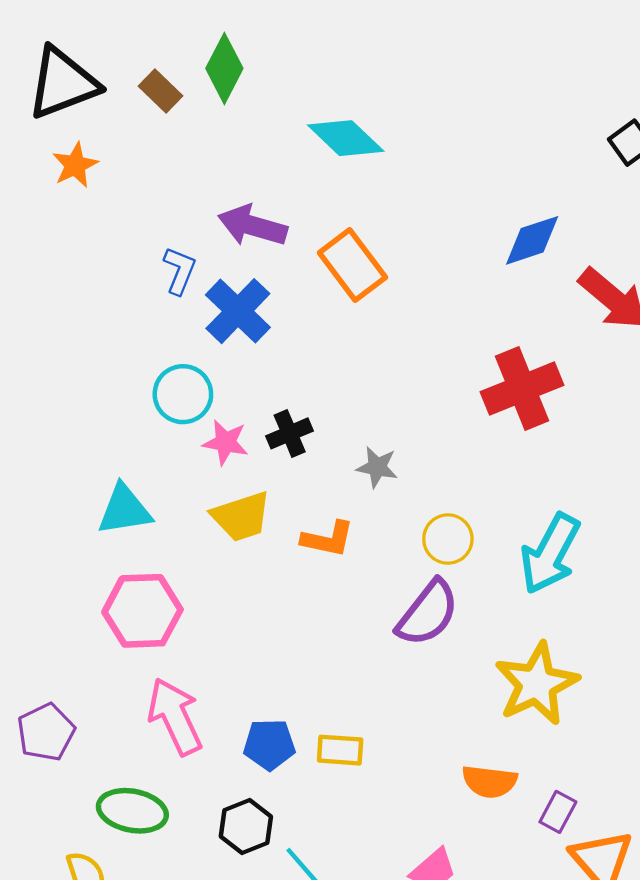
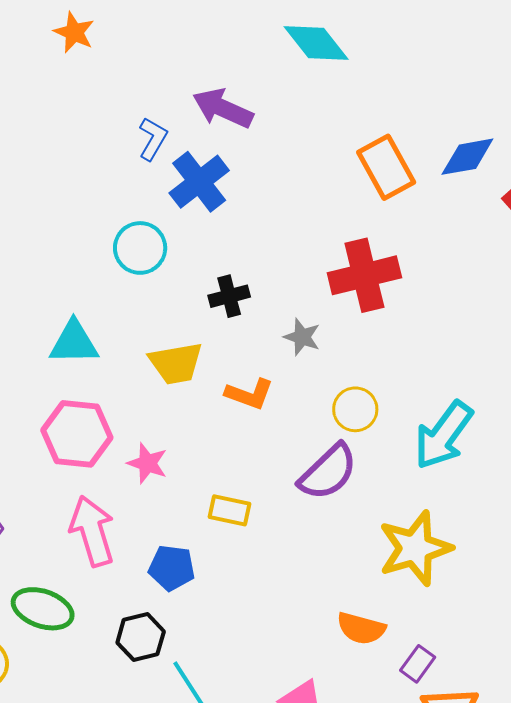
orange star: (75, 165) -> (74, 32), turned -30
orange rectangle: (352, 265) -> (386, 167), moved
red cross: (522, 389) -> (364, 275), moved
pink star: (226, 442) -> (147, 463), moved
yellow rectangle: (340, 750) -> (230, 510), moved

